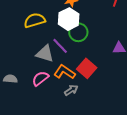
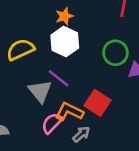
green circle: (78, 32) -> (115, 53), moved
gray triangle: (45, 54) -> (40, 91), turned 42
pink semicircle: (40, 78) -> (52, 123), moved

